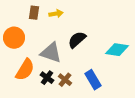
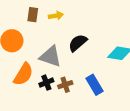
black cross: (47, 78) -> (46, 83), turned 32
brown cross: (65, 80) -> (65, 85), turned 32

